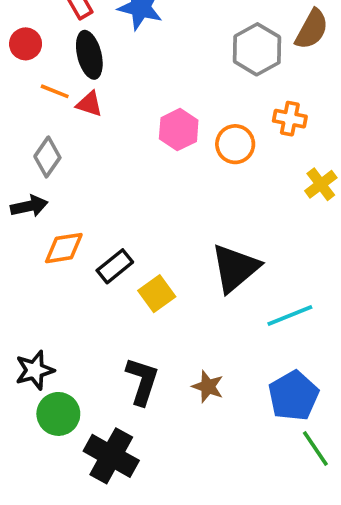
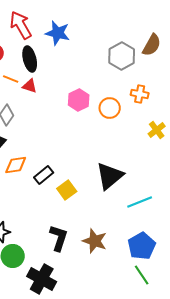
brown star: (208, 387) -> (95, 241), size x1.4
green line: (315, 449) -> (142, 275), moved

